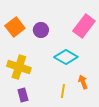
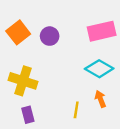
pink rectangle: (84, 26) -> (102, 31), turned 40
cyan diamond: (66, 57) -> (99, 69), moved

